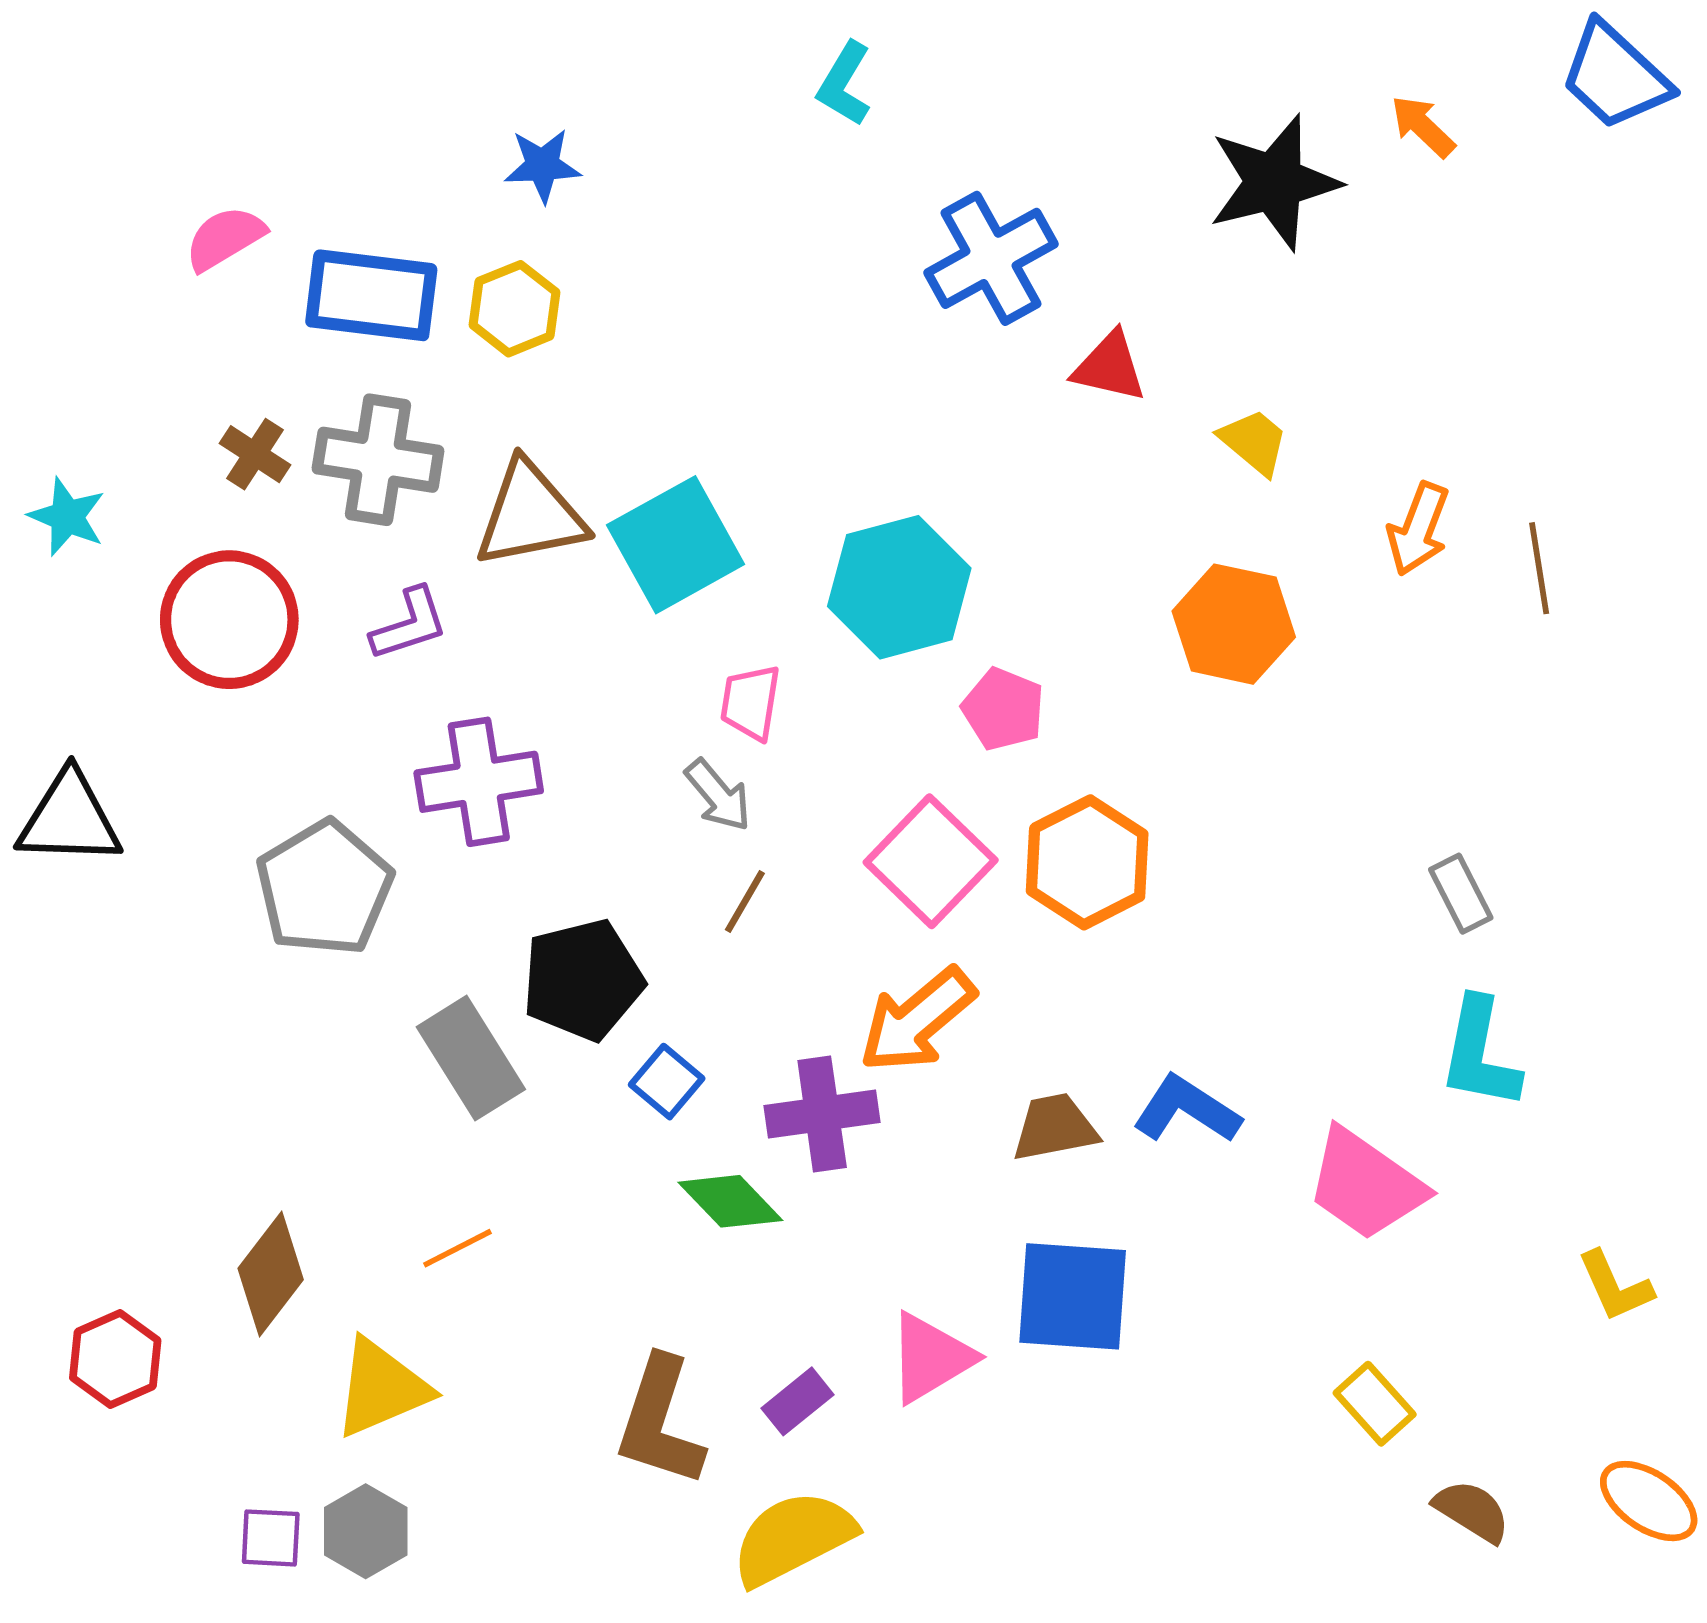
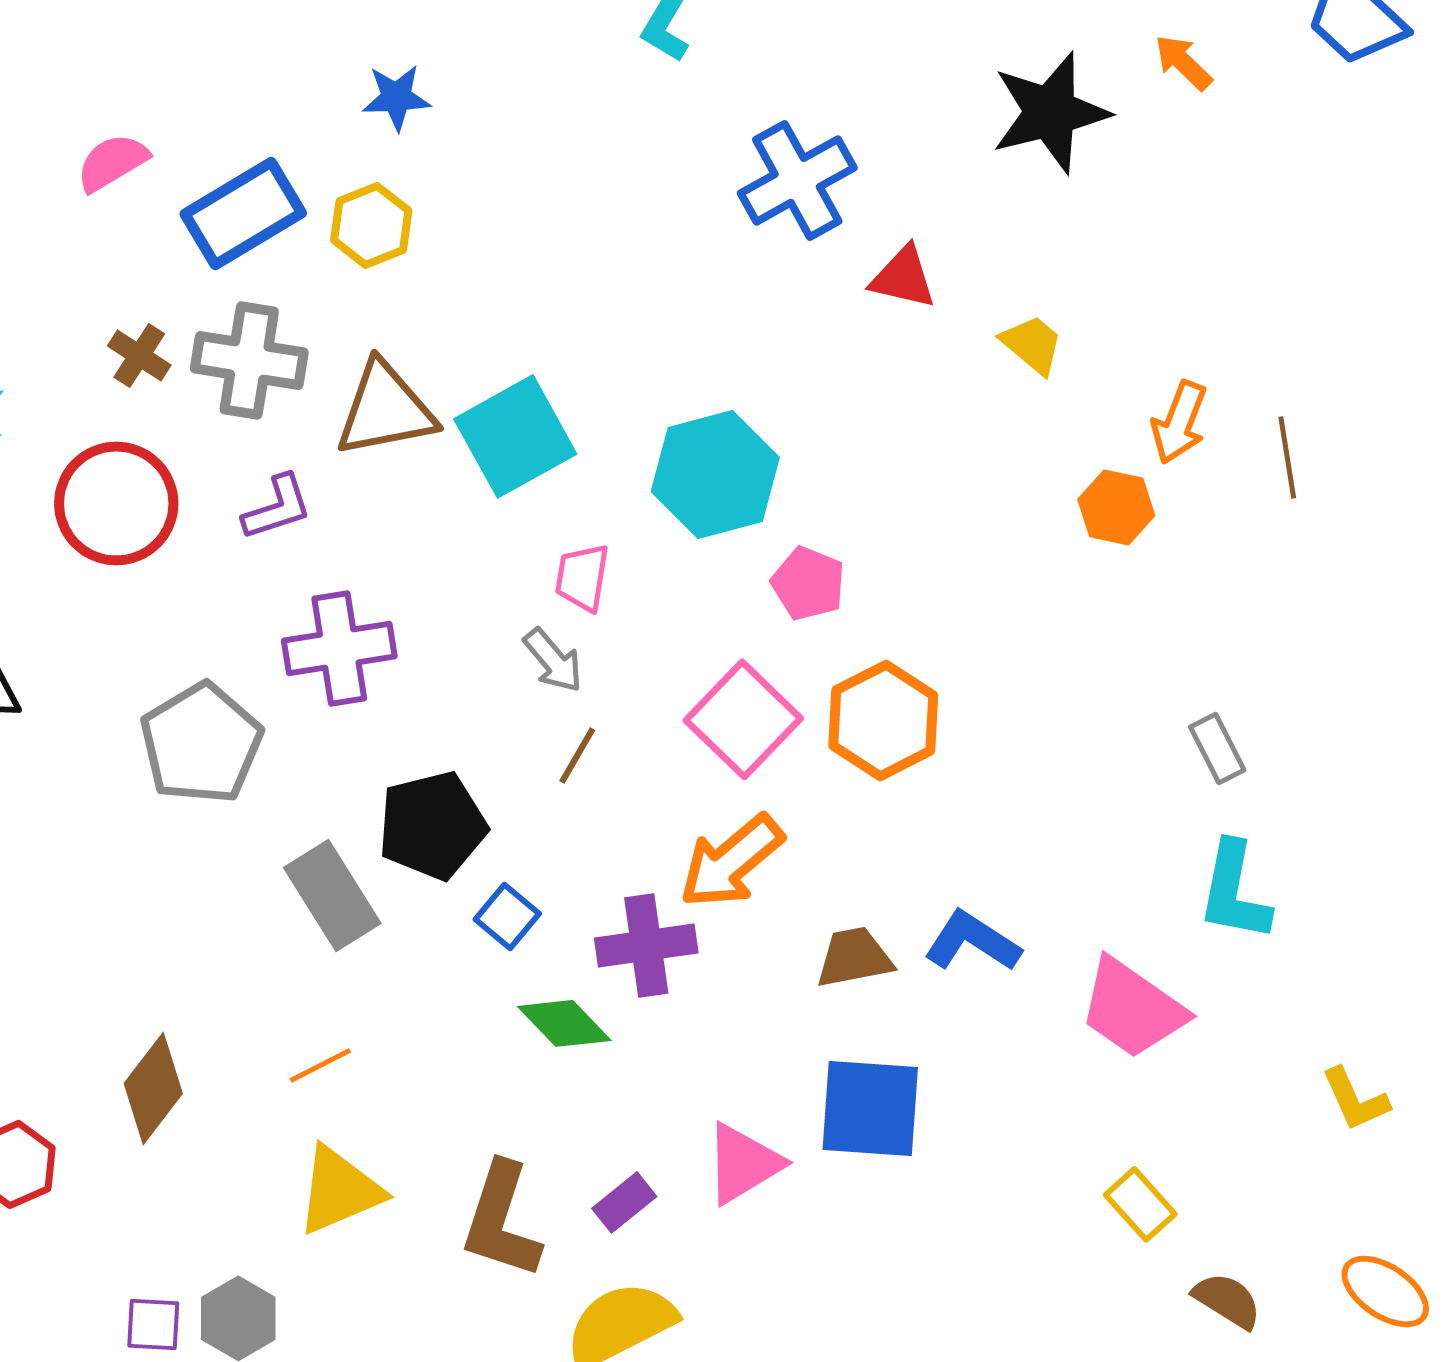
blue rectangle: (371, 295) -> (243, 213), turned -38
orange hexagon: (1234, 624) -> (1116, 507), moved, size x0.7
yellow triangle: (381, 1388) -> (339, 1190), moved

